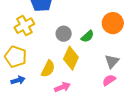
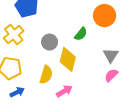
gray circle: (64, 34) -> (50, 42), moved

